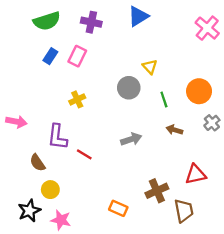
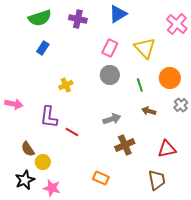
pink rectangle: (77, 56) -> (110, 48), moved
yellow triangle: (150, 67) -> (145, 48), moved, size x1.6
brown semicircle: (37, 163) -> (28, 149), moved
brown cross: (157, 191) -> (125, 145), moved

